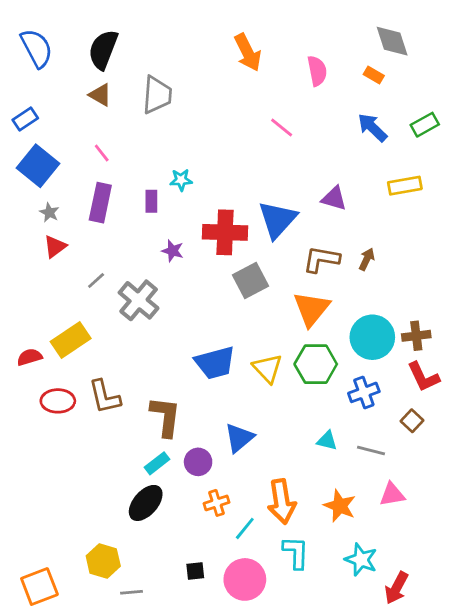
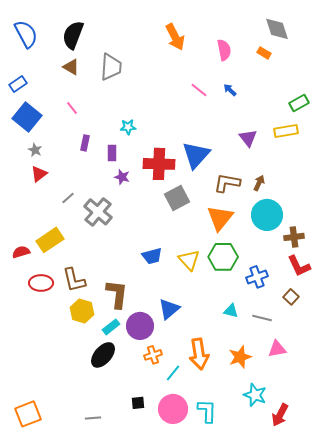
green rectangle: (425, 125) -> (299, 103), moved
blue arrow: (372, 128) -> (230, 90), moved, size x0.6
purple triangle: (334, 198) -> (248, 138), moved, turned 36
purple rectangle: (151, 201) -> (112, 153), moved
purple rectangle: (100, 203) -> (85, 143), moved, size x0.6
cyan circle: (372, 337) -> (267, 215), moved
blue trapezoid: (215, 363) -> (152, 256), size x0.7
purple circle: (198, 462) -> (140, 326), size x1.4
orange star: (340, 506) -> (240, 357), turned 30
cyan L-shape: (296, 553) -> (207, 411), moved
yellow hexagon: (103, 561) -> (82, 311), moved

